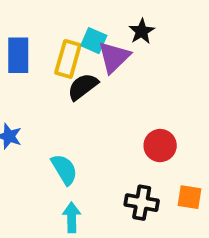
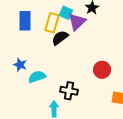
cyan semicircle: (64, 169) -> (37, 77), moved, turned -78
black cross: (142, 203) -> (69, 91), moved

